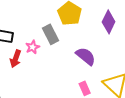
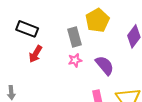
pink star: (33, 47) -> (75, 60), moved

